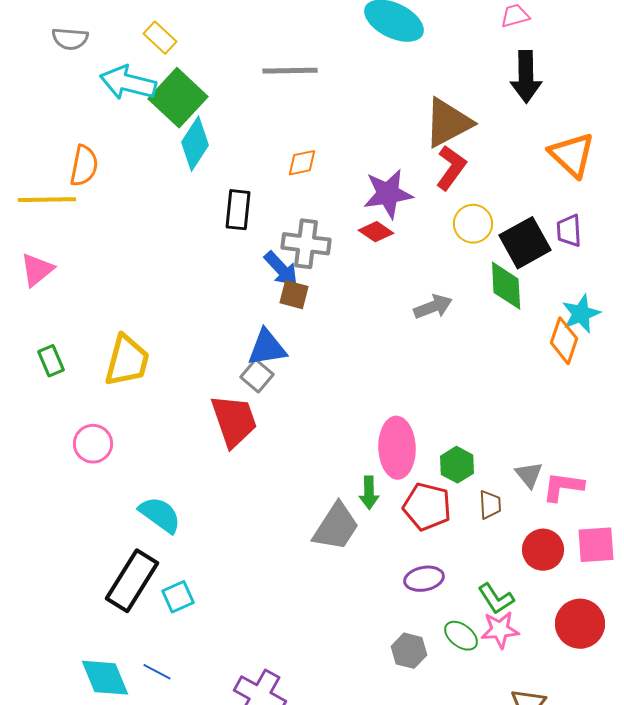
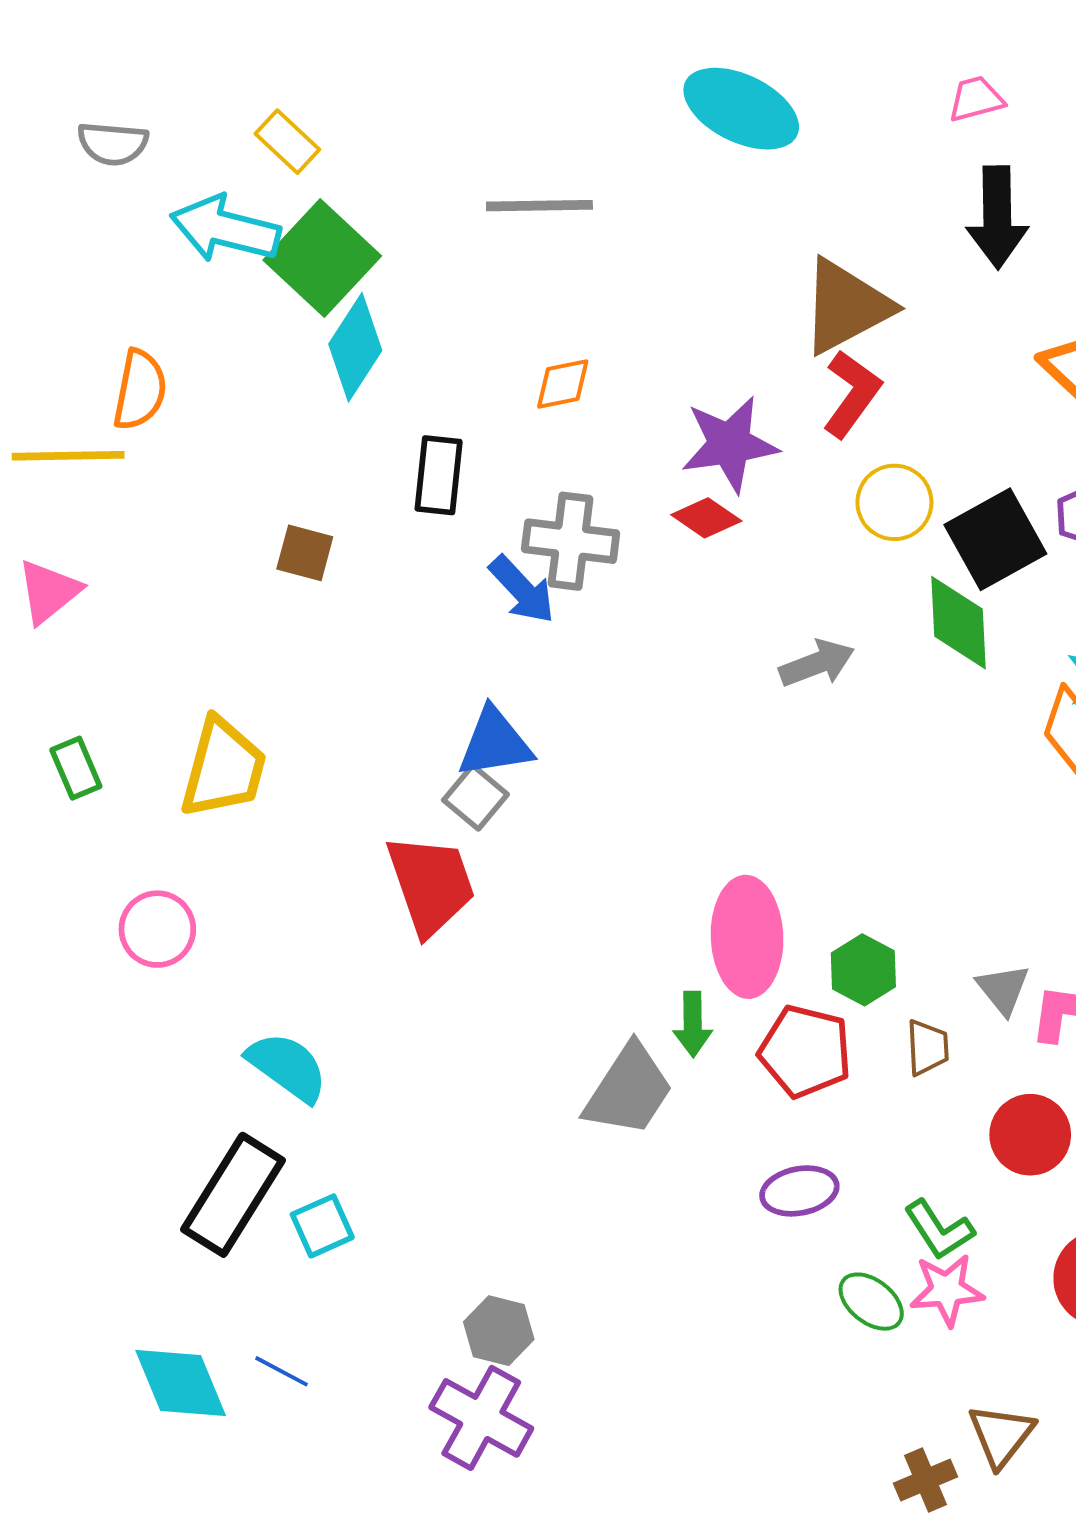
brown square: (294, 295) -> (305, 553), moved
gray hexagon: (409, 651) -> (499, 1331), moved

